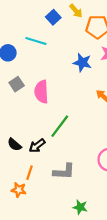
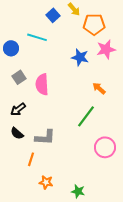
green line: (60, 126) -> (86, 116), moved
black arrow: (37, 146) -> (18, 109), moved
gray L-shape: (64, 172) -> (45, 137), moved
orange star: (19, 190) -> (46, 182), moved

